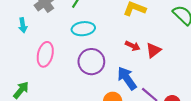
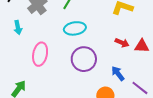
red triangle: (153, 50) -> (142, 46), turned 42
blue arrow: (127, 78) -> (118, 73), size x0.7

